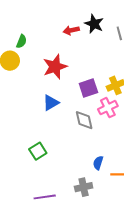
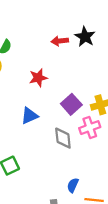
red star: (55, 67) -> (38, 78), size x0.7
purple square: (88, 88) -> (71, 104), turned -30

